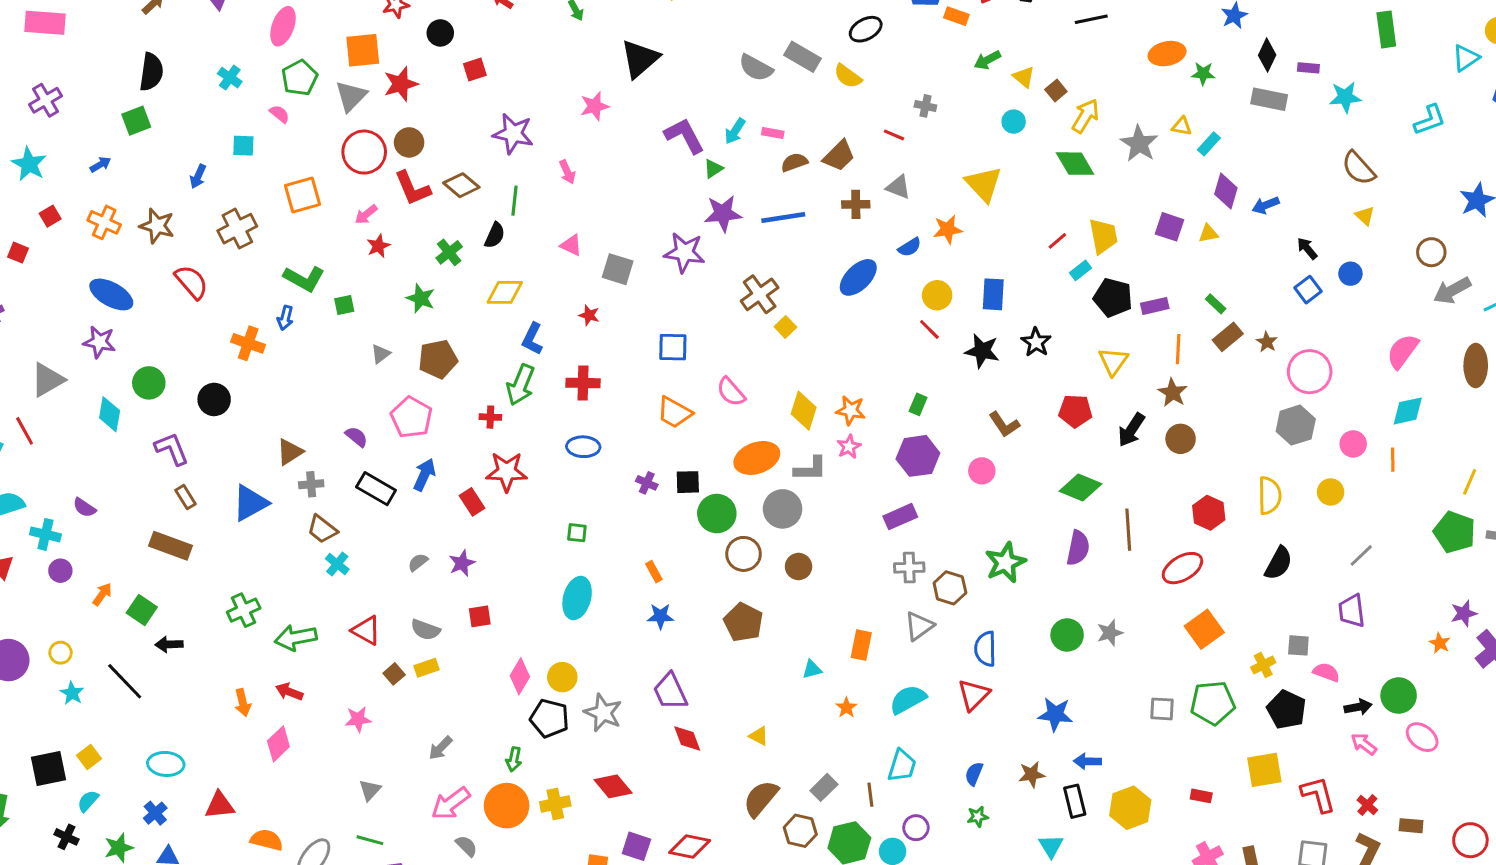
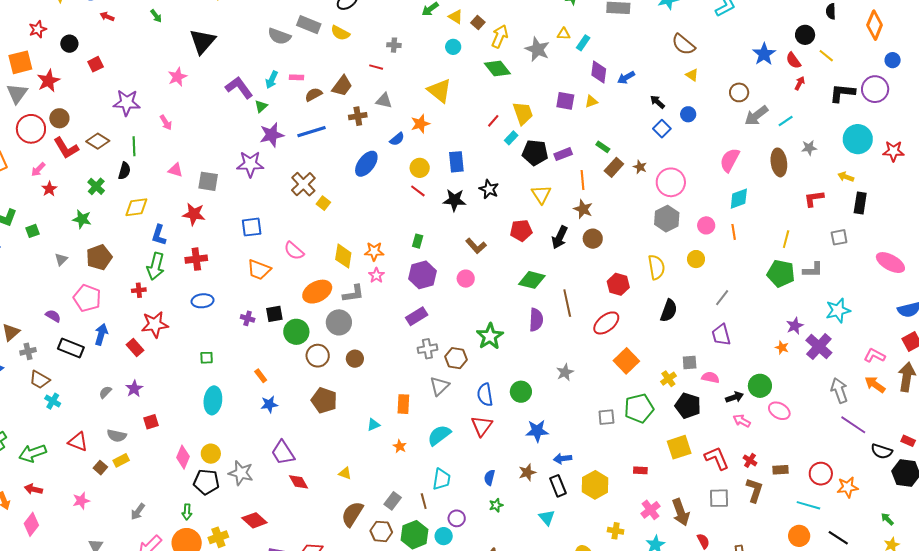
red star: (589, 315) -> (194, 214), size x1.6
green circle: (1067, 635) -> (521, 392), moved

